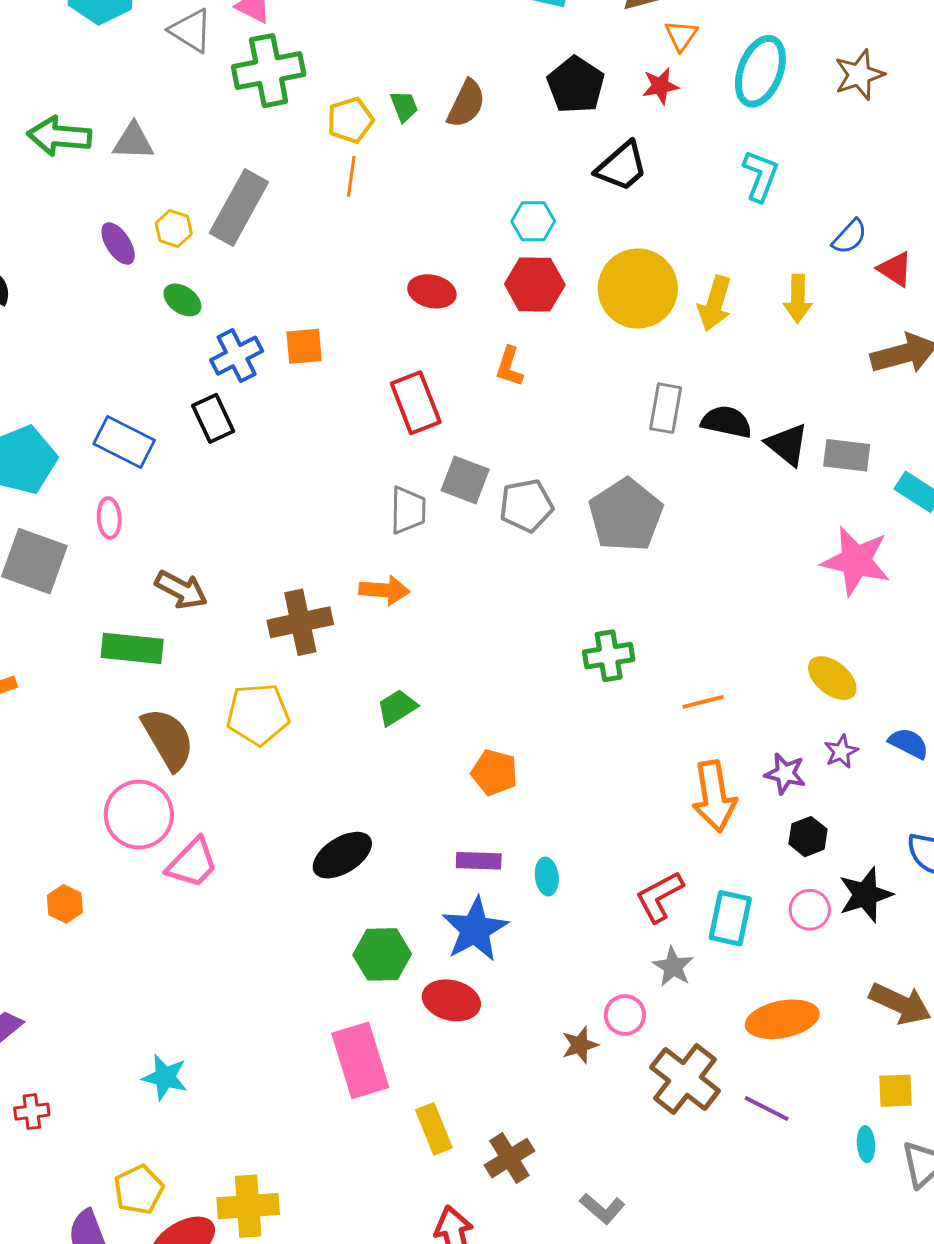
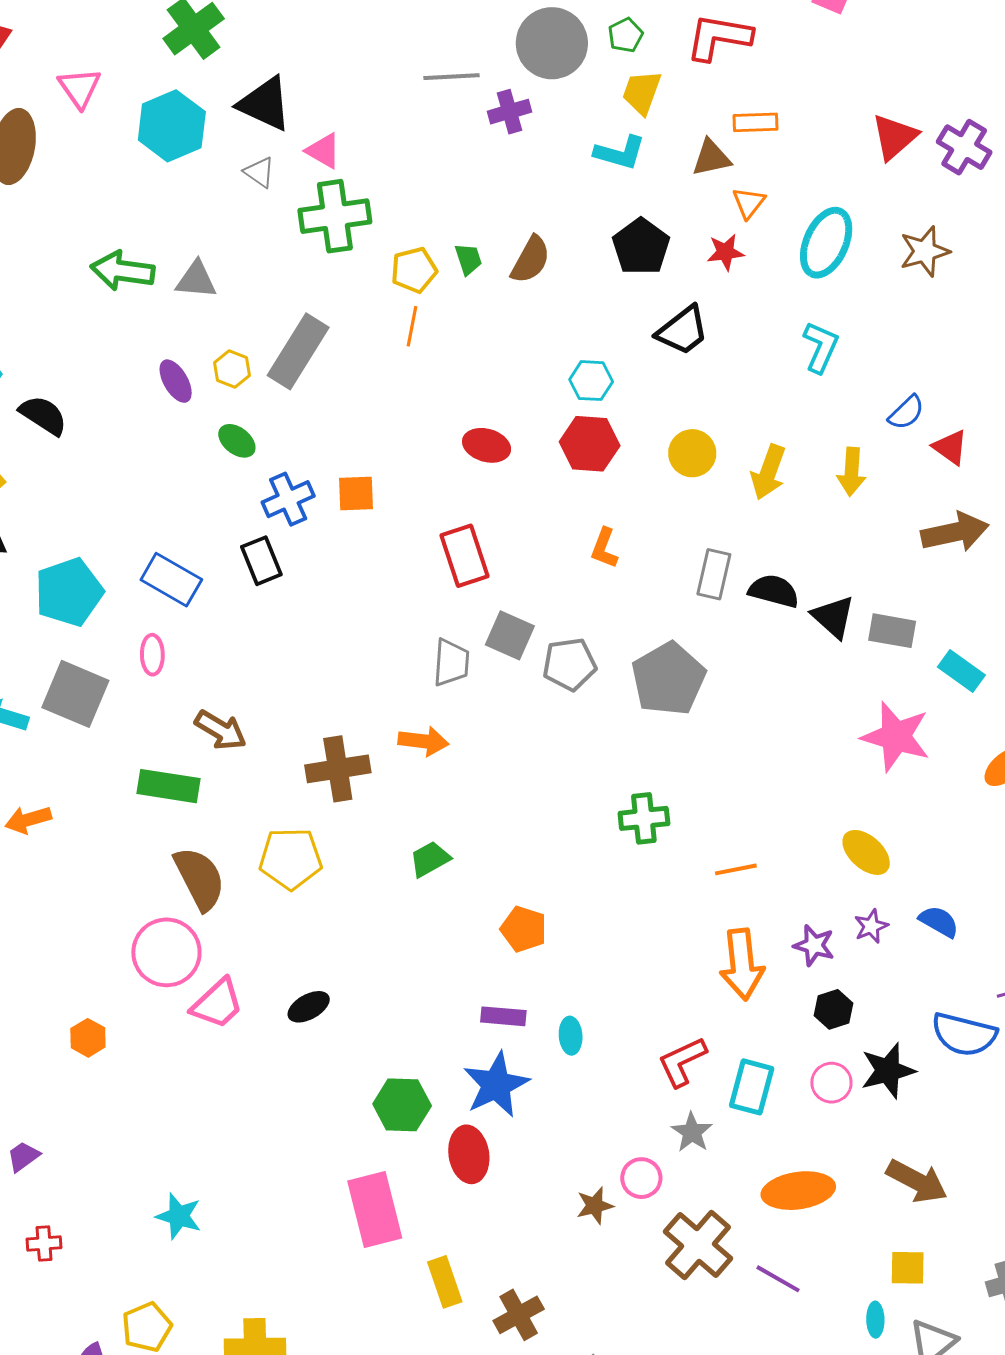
gray triangle: (191, 31) -> (259, 172), size x0.7
yellow circle: (638, 289) -> (692, 453), size x0.6
orange L-shape: (509, 367) -> (604, 548), moved
black ellipse: (342, 855) -> (309, 1007), moved, size x0.7
red ellipse: (451, 1000) -> (469, 1154), turned 64

